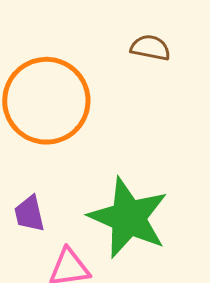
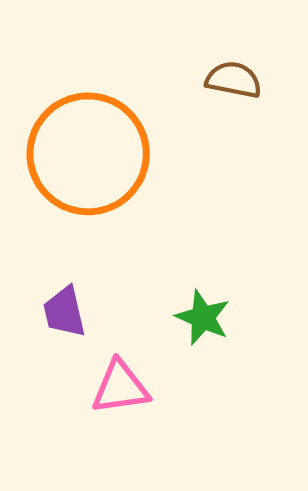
green star: (128, 218) -> (203, 318), size x0.5

